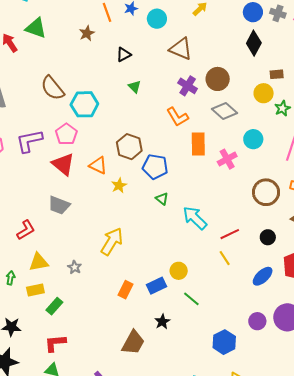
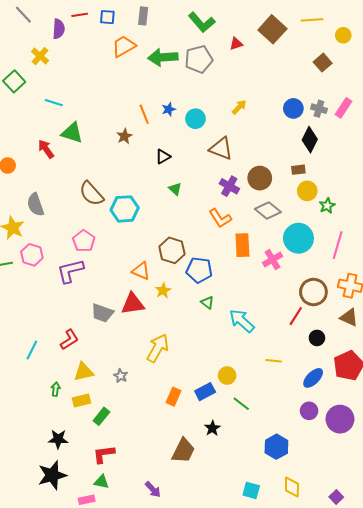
black diamond: (254, 43) -> (310, 140), moved
brown rectangle: (277, 74) -> (298, 170), moved
pink pentagon: (66, 134) -> (84, 241), moved
cyan circle: (253, 139) -> (298, 238), size x1.5
purple L-shape: (29, 141) -> (70, 271), moved
red triangle: (63, 164) -> (133, 304), moved, turned -45
red line: (230, 234) -> (296, 316), moved, turned -30
yellow line: (225, 258) -> (274, 361), turned -49
purple circle: (257, 321) -> (309, 411), moved

